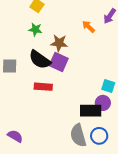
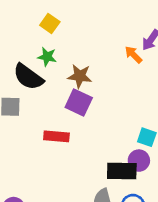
orange arrow: (88, 27) -> (133, 55), moved
black semicircle: (40, 60) -> (28, 77), moved

